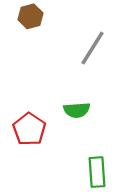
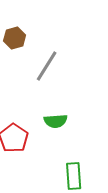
gray line: (93, 48) -> (47, 66), moved

